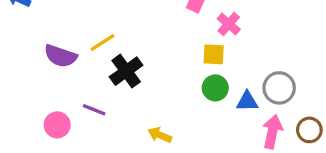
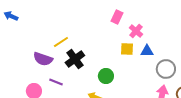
purple semicircle: (61, 56) -> (43, 59), moved
green circle: (215, 88) -> (106, 76), moved
blue triangle: (247, 101) -> (147, 51), moved

